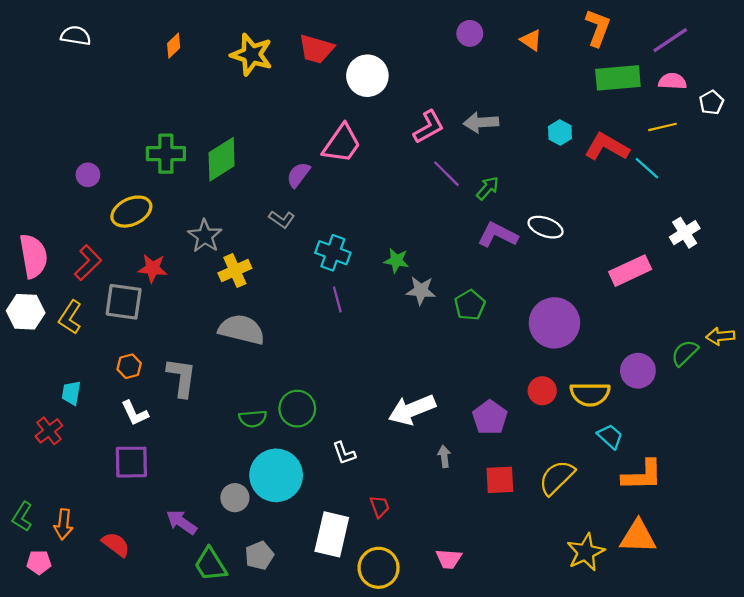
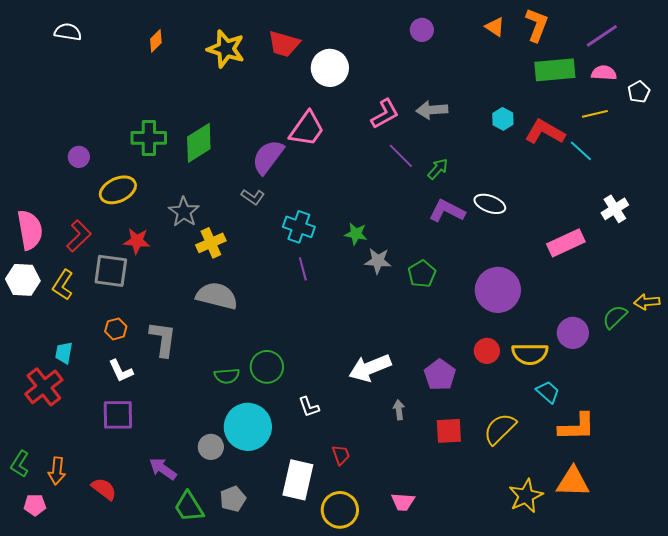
orange triangle: (531, 40) -> (495, 27), moved
purple semicircle: (298, 175) -> (268, 157), size x1.5
red cross: (49, 431) -> (44, 387), size x1.5

